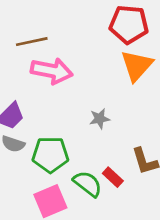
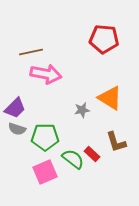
orange triangle: (137, 66) -> (110, 98), moved, turned -40

